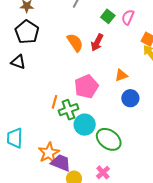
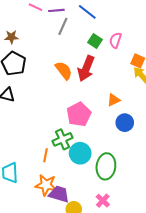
red arrow: (97, 42) -> (86, 68), size x1.4
orange line: (54, 102) -> (45, 155), moved
green ellipse: (109, 139) -> (106, 166), turned 65
orange star: (49, 153) -> (46, 185), turned -30

